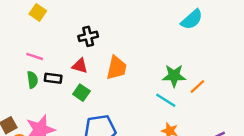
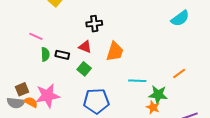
pink line: (35, 56) -> (36, 36), moved
green star: (174, 76) -> (158, 95), moved
cyan line: (166, 100) -> (137, 81), moved, turned -36

